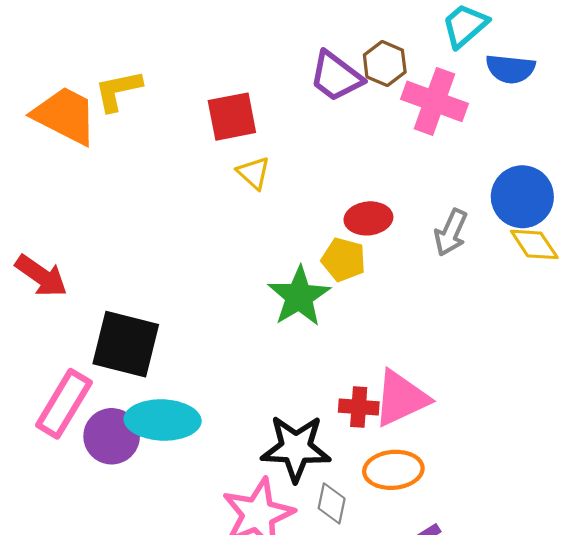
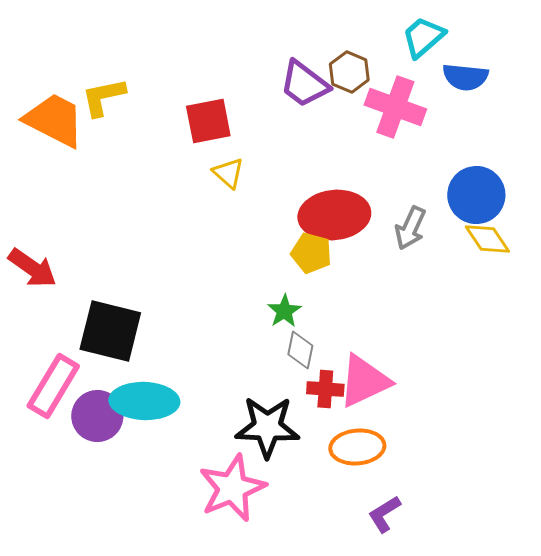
red ellipse: (368, 218) -> (334, 215), size x1.6
green star: (299, 296) -> (284, 311), moved, size x0.6
gray diamond: (332, 503) -> (300, 350), moved

